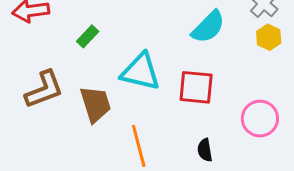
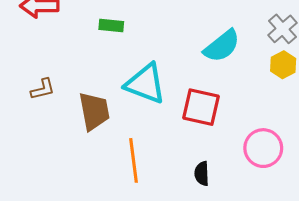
green rectangle: (88, 36) -> (111, 25), moved, turned 45
brown L-shape: (44, 90) -> (43, 89), size x0.6

